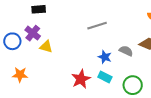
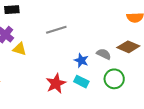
gray line: (97, 26) -> (56, 30), moved
green circle: (133, 85) -> (114, 79), moved

